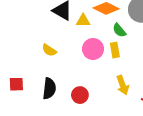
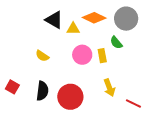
green semicircle: (119, 30) -> (116, 43), moved
red square: (16, 84) -> (12, 87), turned 32
red circle: (80, 95) -> (70, 97), size x1.6

